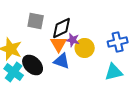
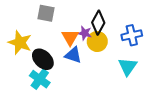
black diamond: (62, 28) -> (98, 23), moved, turned -35
cyan cross: (14, 72) -> (40, 79), moved
cyan triangle: (114, 72) -> (128, 67), turned -42

